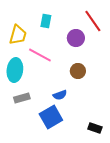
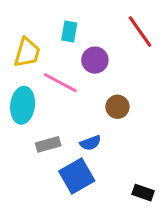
purple circle: (76, 38) -> (95, 60), moved
gray rectangle: (22, 98) -> (48, 144), moved

